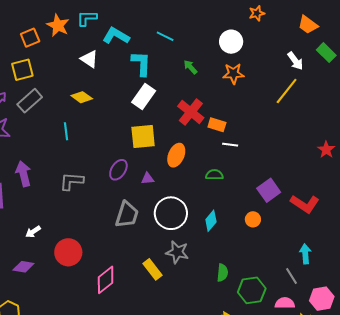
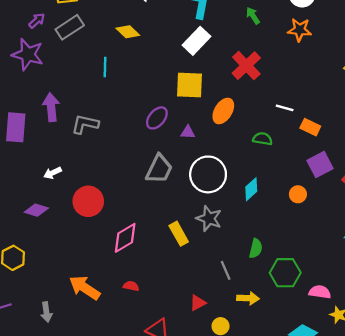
orange rectangle: (217, 125) -> (310, 127), moved
gray L-shape: (72, 181) -> (85, 124), moved
gray line: (292, 276) -> (226, 270), moved

